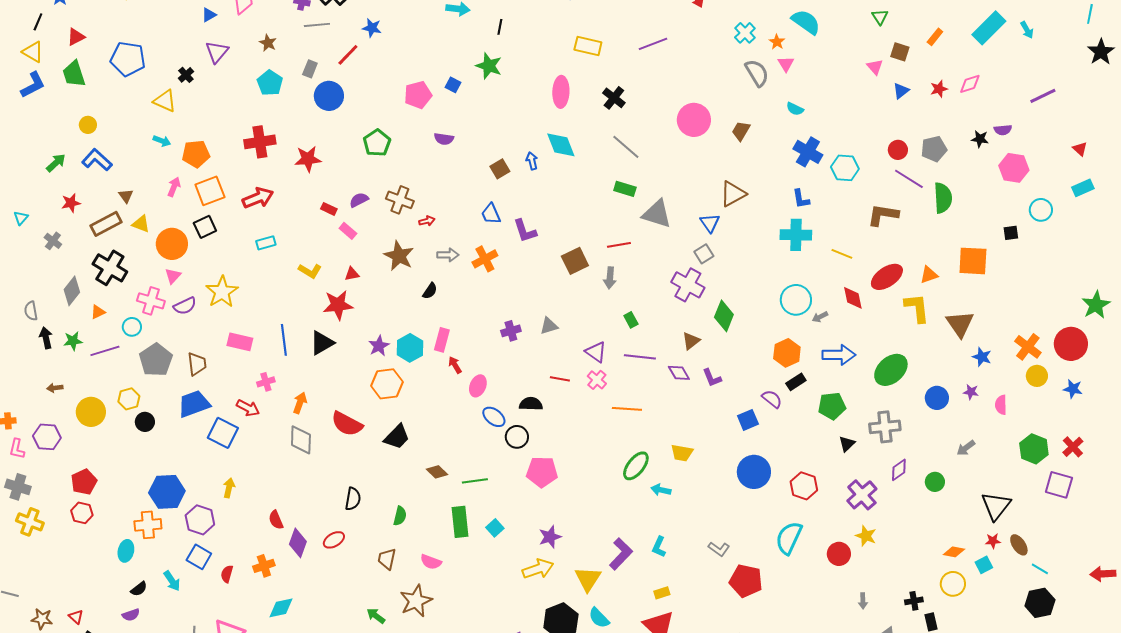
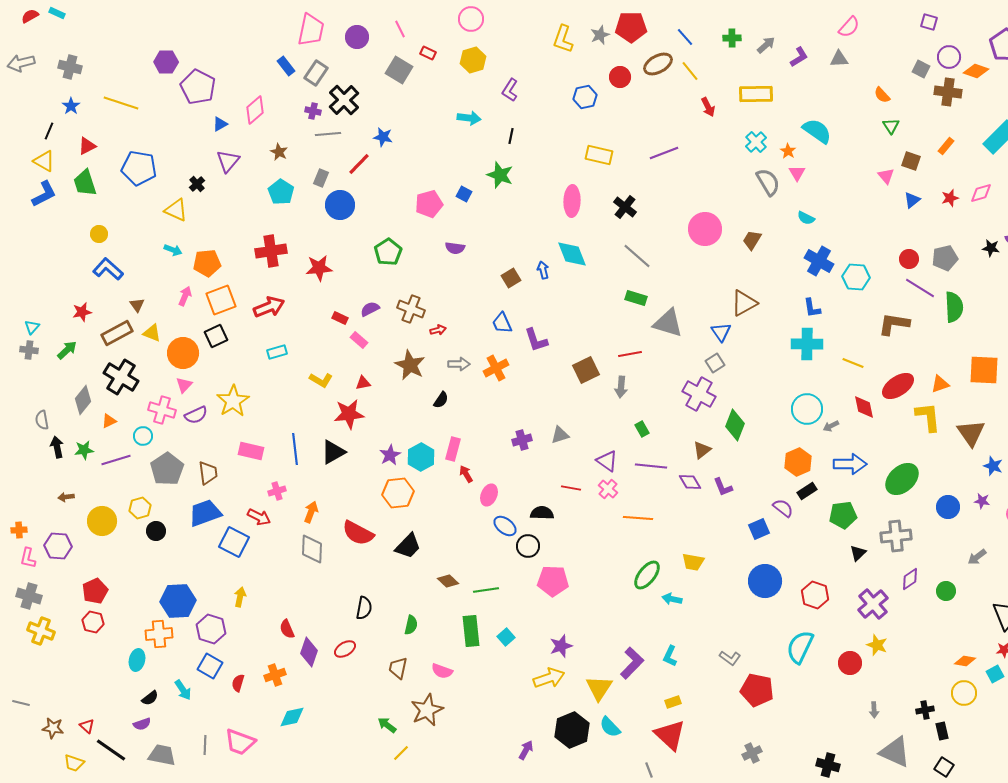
green arrow: (56, 163) -> (67, 350), moved
gray cross: (53, 241) -> (29, 350), moved, turned -30

